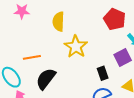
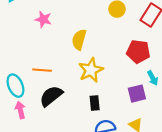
red pentagon: (115, 19) -> (138, 52), turned -30
black rectangle: (103, 73) -> (95, 103), moved

